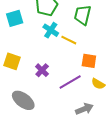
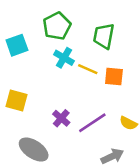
orange square: (89, 61) -> (114, 77), moved
purple cross: (42, 70) -> (61, 118), moved

